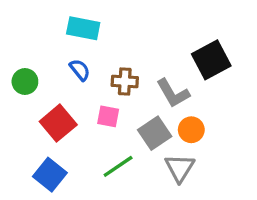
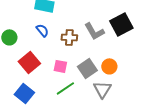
gray L-shape: (173, 93) -> (94, 31), moved
pink square: (108, 116) -> (60, 66), moved

